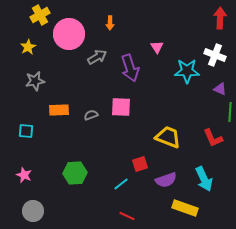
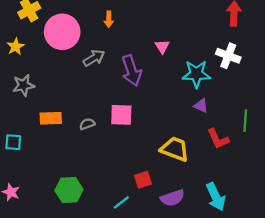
purple triangle: (220, 89) -> (201, 106), moved
red L-shape: (213, 138) -> (218, 139), moved

